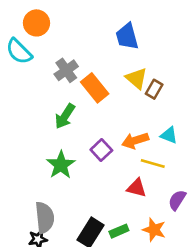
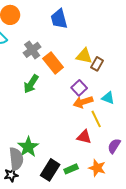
blue trapezoid: (127, 36) -> (59, 19), moved
yellow triangle: (137, 78) -> (84, 56), turned -30
purple square: (101, 150) -> (79, 88), moved
yellow line: (153, 164) -> (96, 119), turned 48
green star: (61, 165) -> (28, 147), moved

